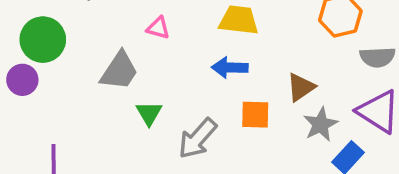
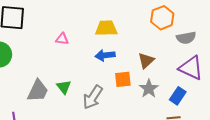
gray trapezoid: (119, 71) -> (38, 91), moved
gray star: (321, 124) -> (149, 89), moved

